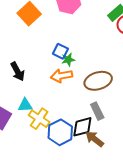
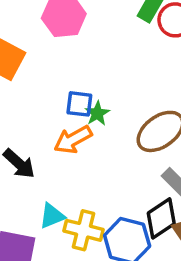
orange arrow: (61, 76) -> (73, 140), moved

